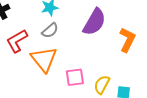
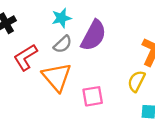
purple semicircle: (94, 22) -> (94, 35), moved
yellow semicircle: (102, 85) -> (136, 81), moved

